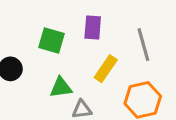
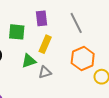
yellow rectangle: (106, 69) -> (45, 44), moved

